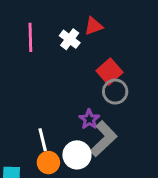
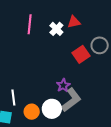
gray circle: (115, 92) -> (100, 45), moved
white line: (43, 140) -> (13, 98), moved

